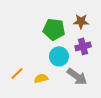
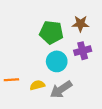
orange line: (17, 73) -> (11, 80), turned 40
gray arrow: (77, 76) -> (61, 89), moved, turned 110

